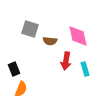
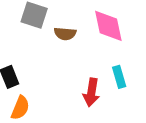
red arrow: (66, 61) -> (91, 92), moved

